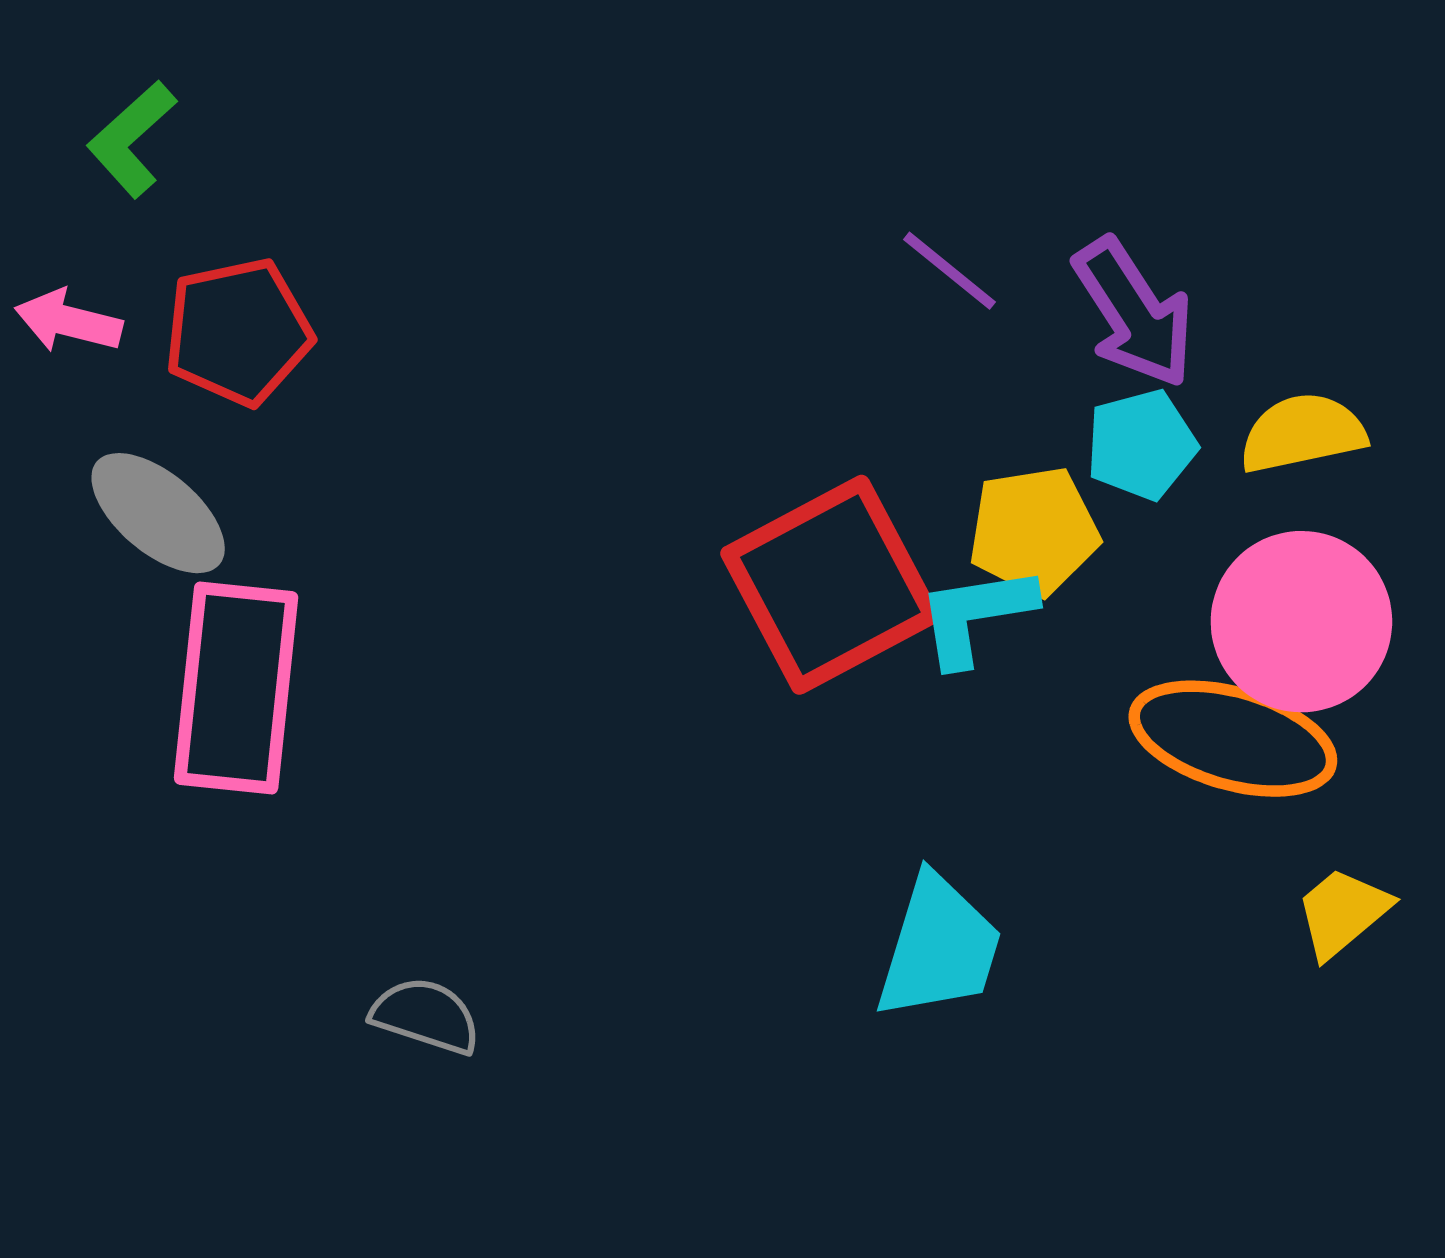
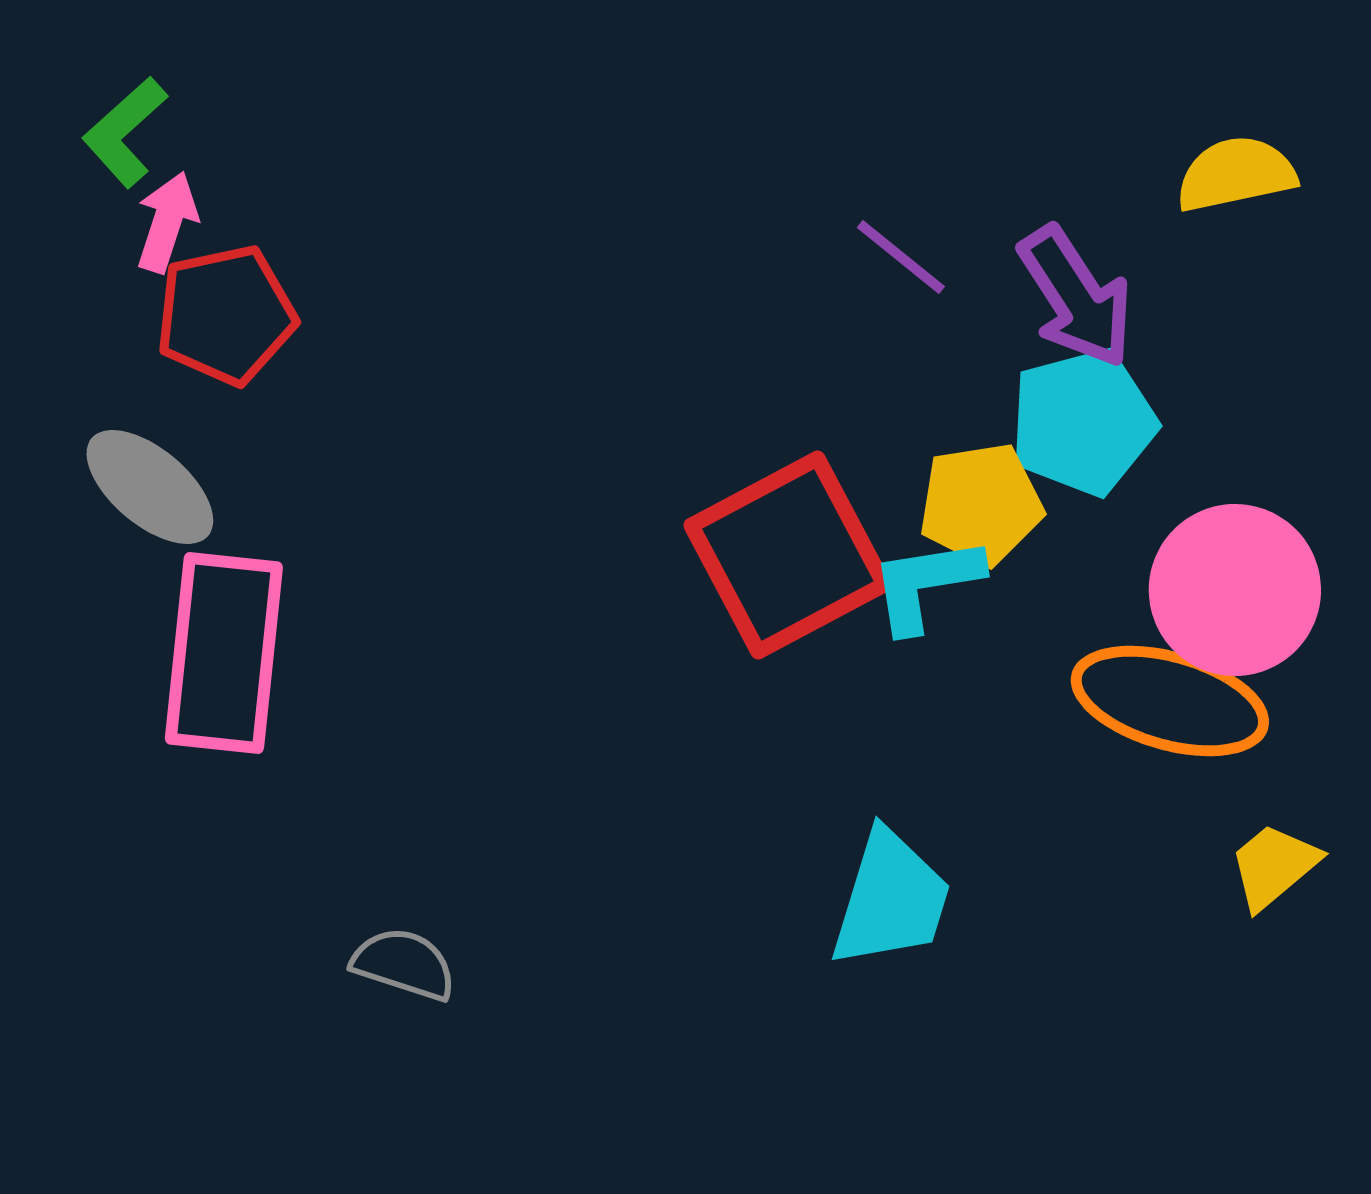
pink arrow: (69, 321) -> (167, 222), moved, turned 94
yellow semicircle: (1303, 433) -> (1236, 174), moved
cyan pentagon: (1141, 445) -> (1083, 422), size x1.4

